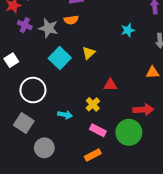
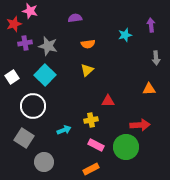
orange semicircle: (71, 20) -> (88, 44), moved
purple cross: (25, 25) -> (25, 43), turned -32
cyan star: (128, 30) -> (125, 35), moved
cyan square: (60, 58) -> (45, 75), moved
yellow cross: (93, 104) -> (91, 120), turned 32
cyan arrow: (65, 115) -> (64, 130), turned -32

